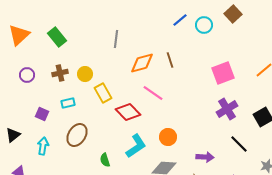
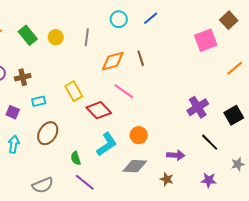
brown square: (233, 14) -> (229, 20), moved
cyan circle: (204, 25) -> (119, 19), moved
brown cross: (60, 73) -> (23, 77), moved
pink square: (223, 73) -> (206, 40), moved
yellow circle: (85, 74) -> (56, 37), moved

